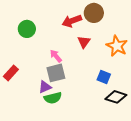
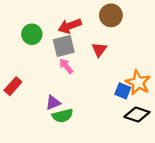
red arrow: (72, 21) -> (70, 26), moved
orange star: (117, 46) -> (138, 83), moved
gray square: (56, 73) -> (64, 46), moved

